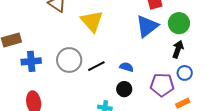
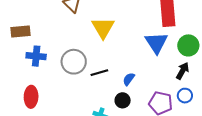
blue triangle: (147, 26) -> (156, 43), turned -35
blue semicircle: (126, 67) -> (129, 79), turned -80

